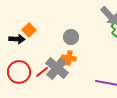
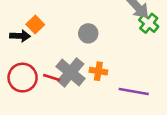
orange cross: (69, 58) -> (98, 71), moved
red line: (42, 72) -> (52, 78), turned 56

